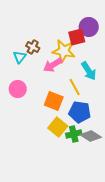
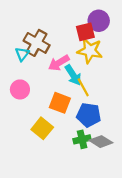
brown cross: (33, 47) -> (37, 43), size x1.6
yellow star: (64, 51) -> (90, 51), moved
cyan arrow: (89, 71) -> (73, 75), moved
yellow square: (58, 127) -> (42, 128), moved

